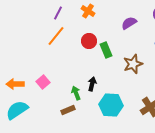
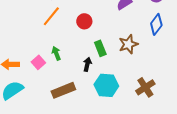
green rectangle: (106, 50) -> (100, 48), moved
green arrow: (76, 93) -> (56, 53), moved
brown rectangle: (68, 110) -> (63, 90), size x1.6

